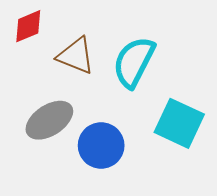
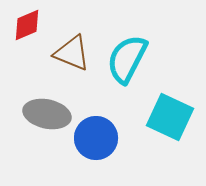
gray ellipse: (49, 120) -> (47, 114), turned 45

